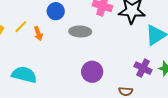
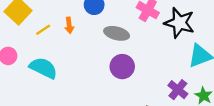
yellow line: (21, 27) -> (43, 30), moved
purple circle: (92, 72) -> (122, 67), moved

